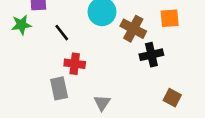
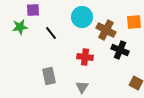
black cross: (151, 55) -> (120, 50), turned 36
red cross: (75, 64) -> (85, 57), moved

